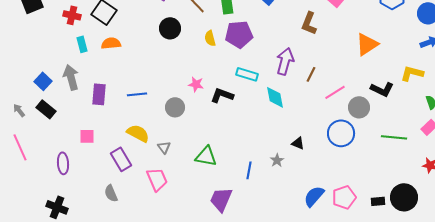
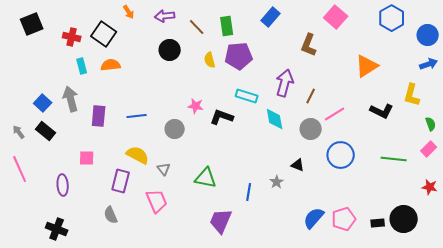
yellow L-shape: (412, 73) -> (412, 95), turned -90
gray circle: (359, 107) -> (311, 129), moved
purple rectangle: (121, 159) -> (121, 181), turned 45

